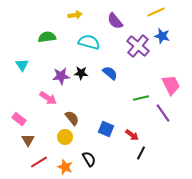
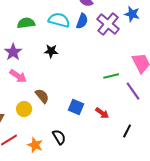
green semicircle: (47, 37) -> (26, 23), moved
blue semicircle: (110, 73) -> (82, 21), moved, turned 70
purple star: (61, 76) -> (13, 52), moved, turned -30
yellow circle: (65, 137) -> (24, 109), moved
black line: (141, 153) -> (127, 131), moved

